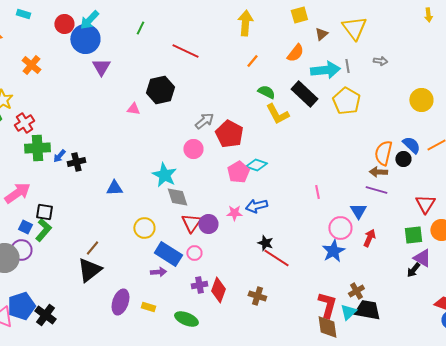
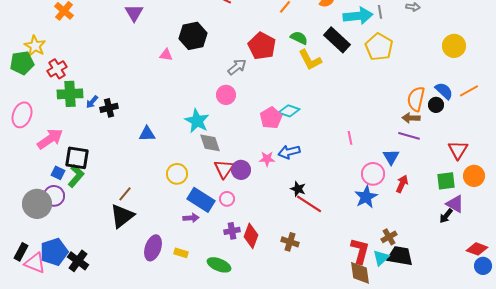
red pentagon: (229, 134) -> (262, 46), moved
black square: (44, 212) -> (77, 158), size x1.4

